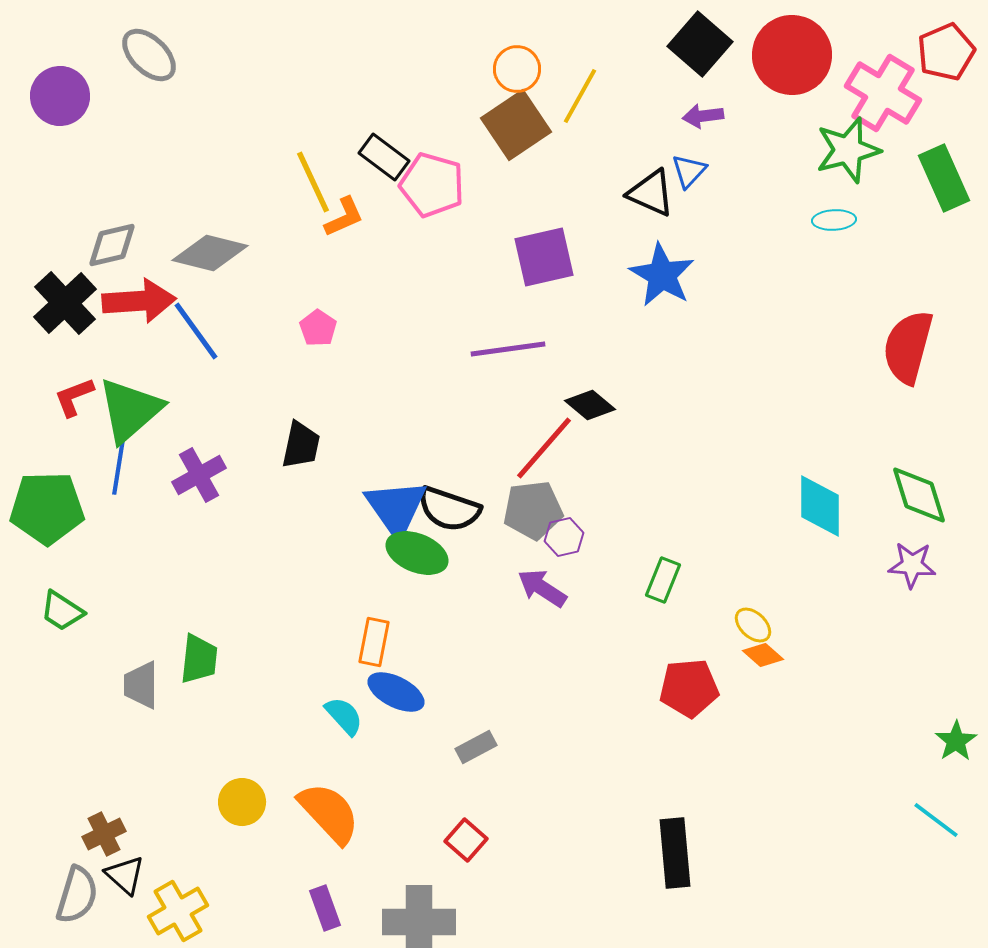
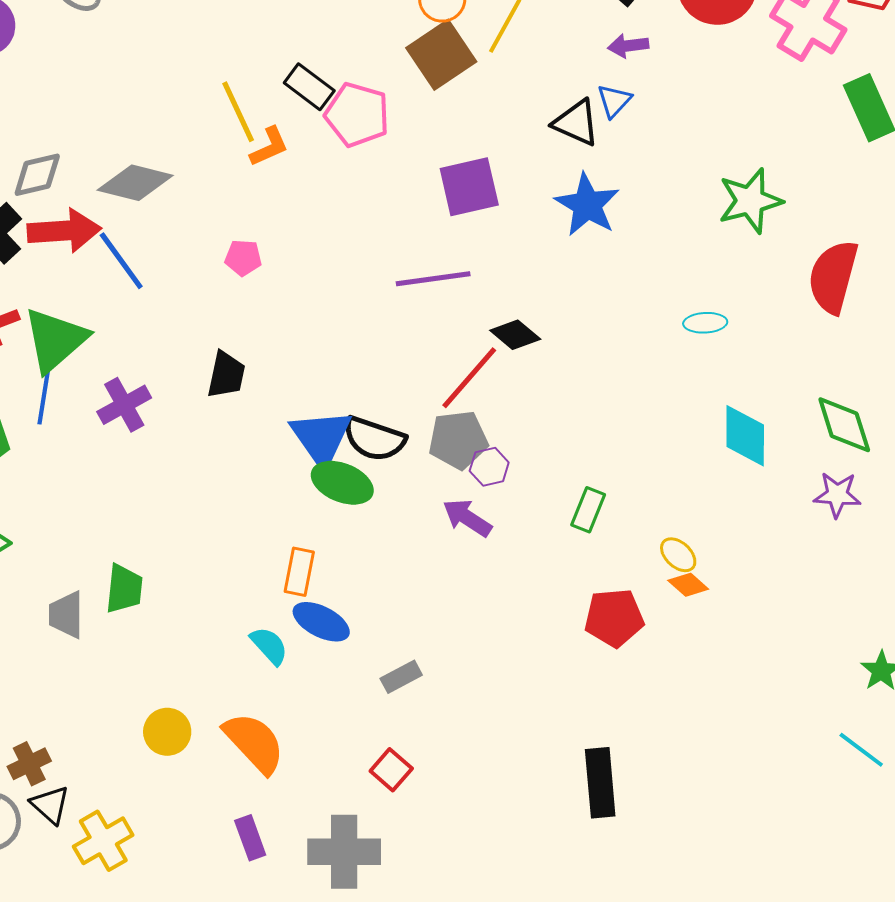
green star: (848, 150) -> (750, 201), moved
cyan ellipse: (834, 220) -> (705, 323), moved
pink pentagon: (318, 328) -> (243, 258), turned -30

